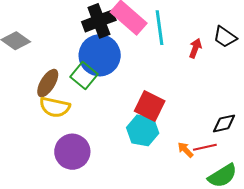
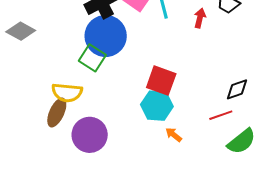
brown ellipse: (48, 83) -> (57, 112), moved
orange arrow: (185, 150) -> (174, 135), moved

